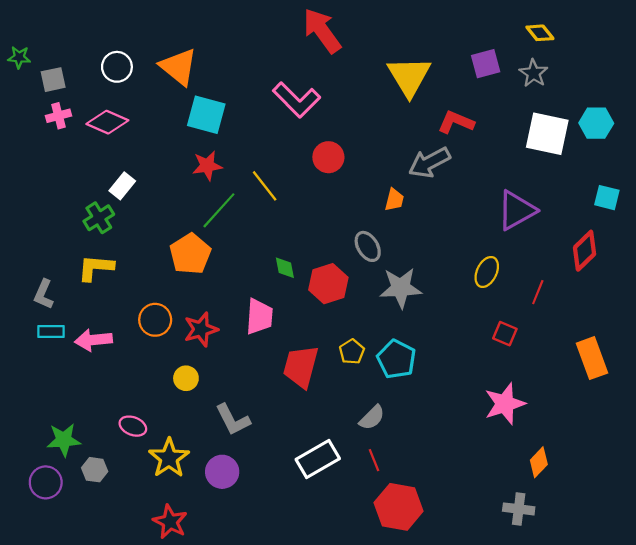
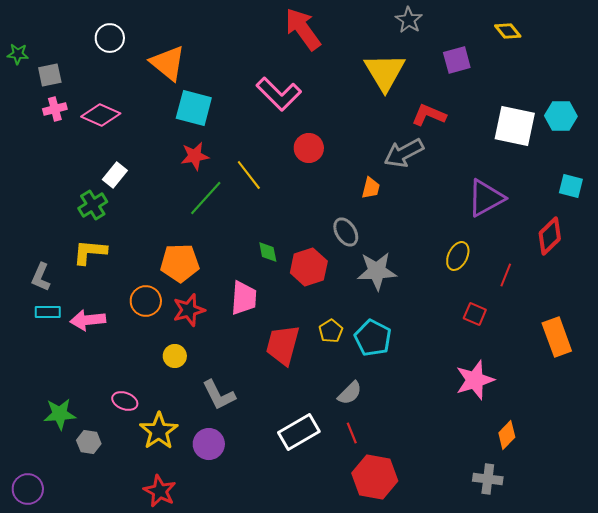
white circle: (117, 67) -> (110, 38), moved
gray star: (534, 73) -> (409, 20), moved
orange pentagon: (190, 254) -> (180, 263), moved, turned 30
purple circle: (46, 482) -> (28, 489), moved

